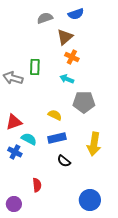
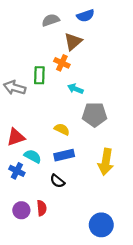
orange cross: (72, 57) -> (62, 63), moved
black semicircle: (64, 161) -> (57, 181), moved
purple circle: (14, 204) -> (21, 210), moved

